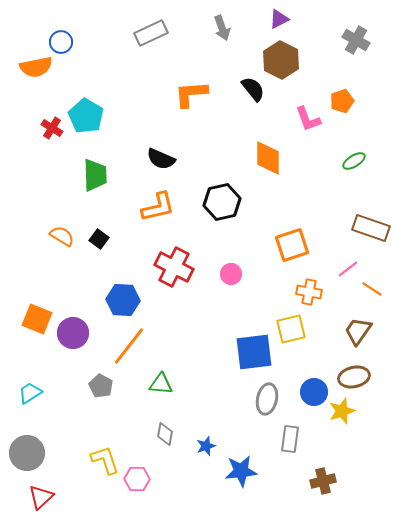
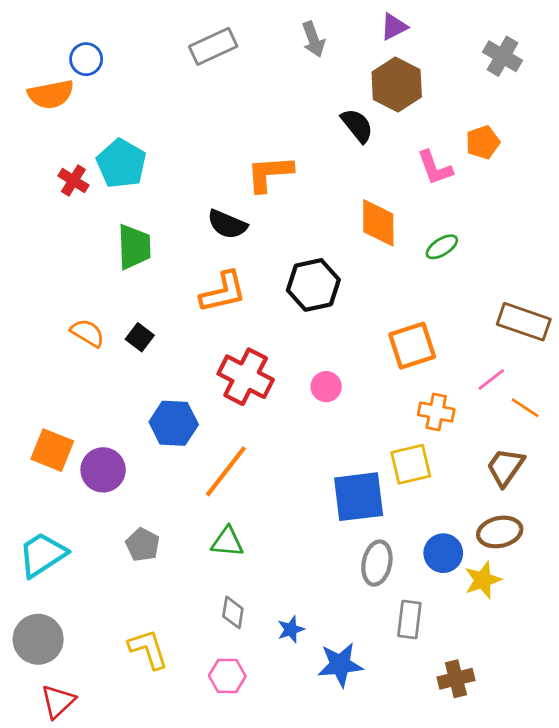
orange L-shape: (191, 94) -> (270, 173), moved
green ellipse: (354, 161) -> (442, 247), moved
orange line: (129, 346) -> (226, 471), moved
cyan trapezoid: (30, 393) -> (42, 555), size x1.5
pink hexagon: (137, 479) -> (227, 676), moved

